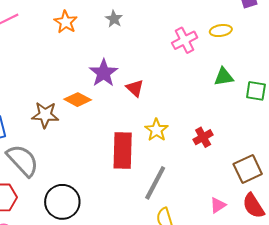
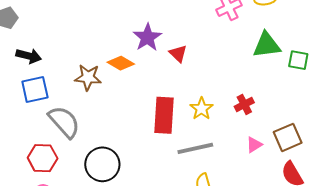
green triangle: (224, 77) -> (267, 45), size x1.4
yellow star: (157, 130) -> (202, 109), moved
gray line: (155, 183) -> (195, 148), turned 48
pink triangle: (218, 205) -> (254, 145), moved

